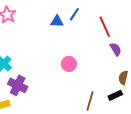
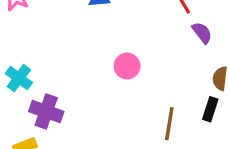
black rectangle: (115, 95) -> (210, 109), turned -40

